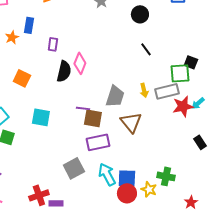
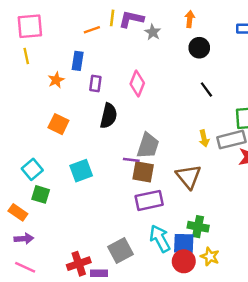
blue rectangle: (29, 25) -> (78, 61), moved
orange star: (12, 37) -> (56, 80), moved
pink diamond: (80, 63) -> (137, 84), moved
gray trapezoid: (115, 96) -> (148, 146), moved
cyan square: (41, 117) -> (81, 171), turned -30
gray square: (74, 168) -> (121, 251), moved
green cross: (166, 176) -> (198, 227), moved

